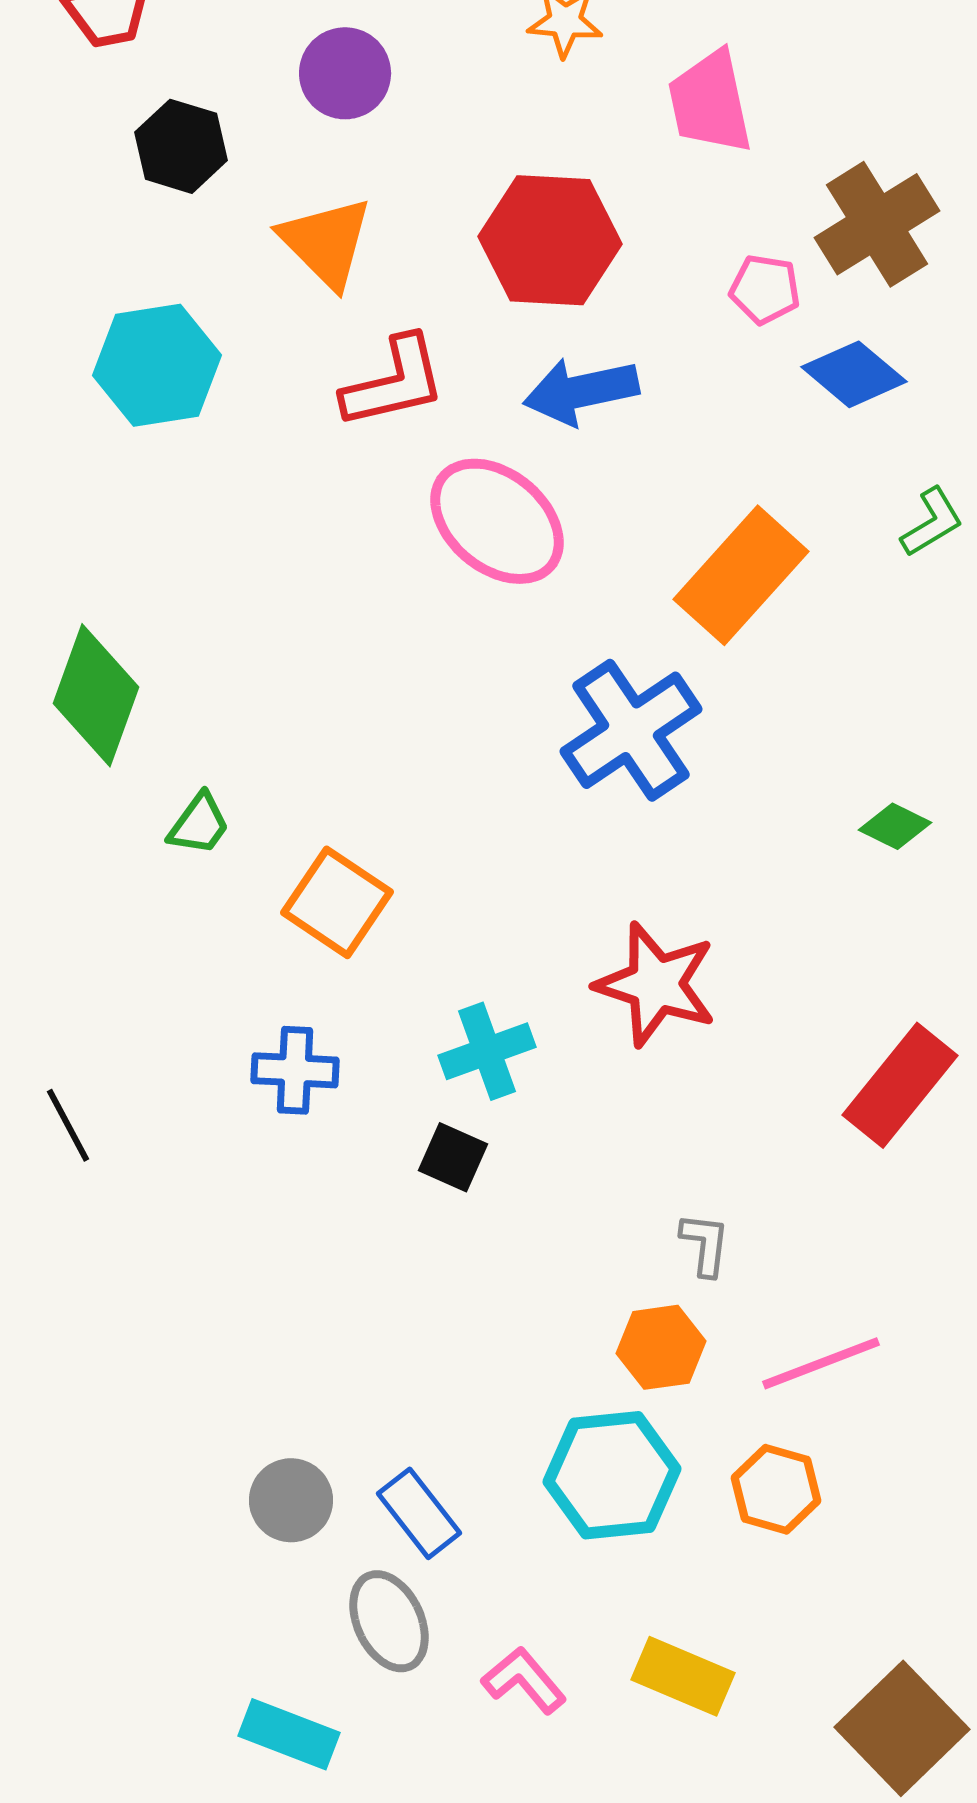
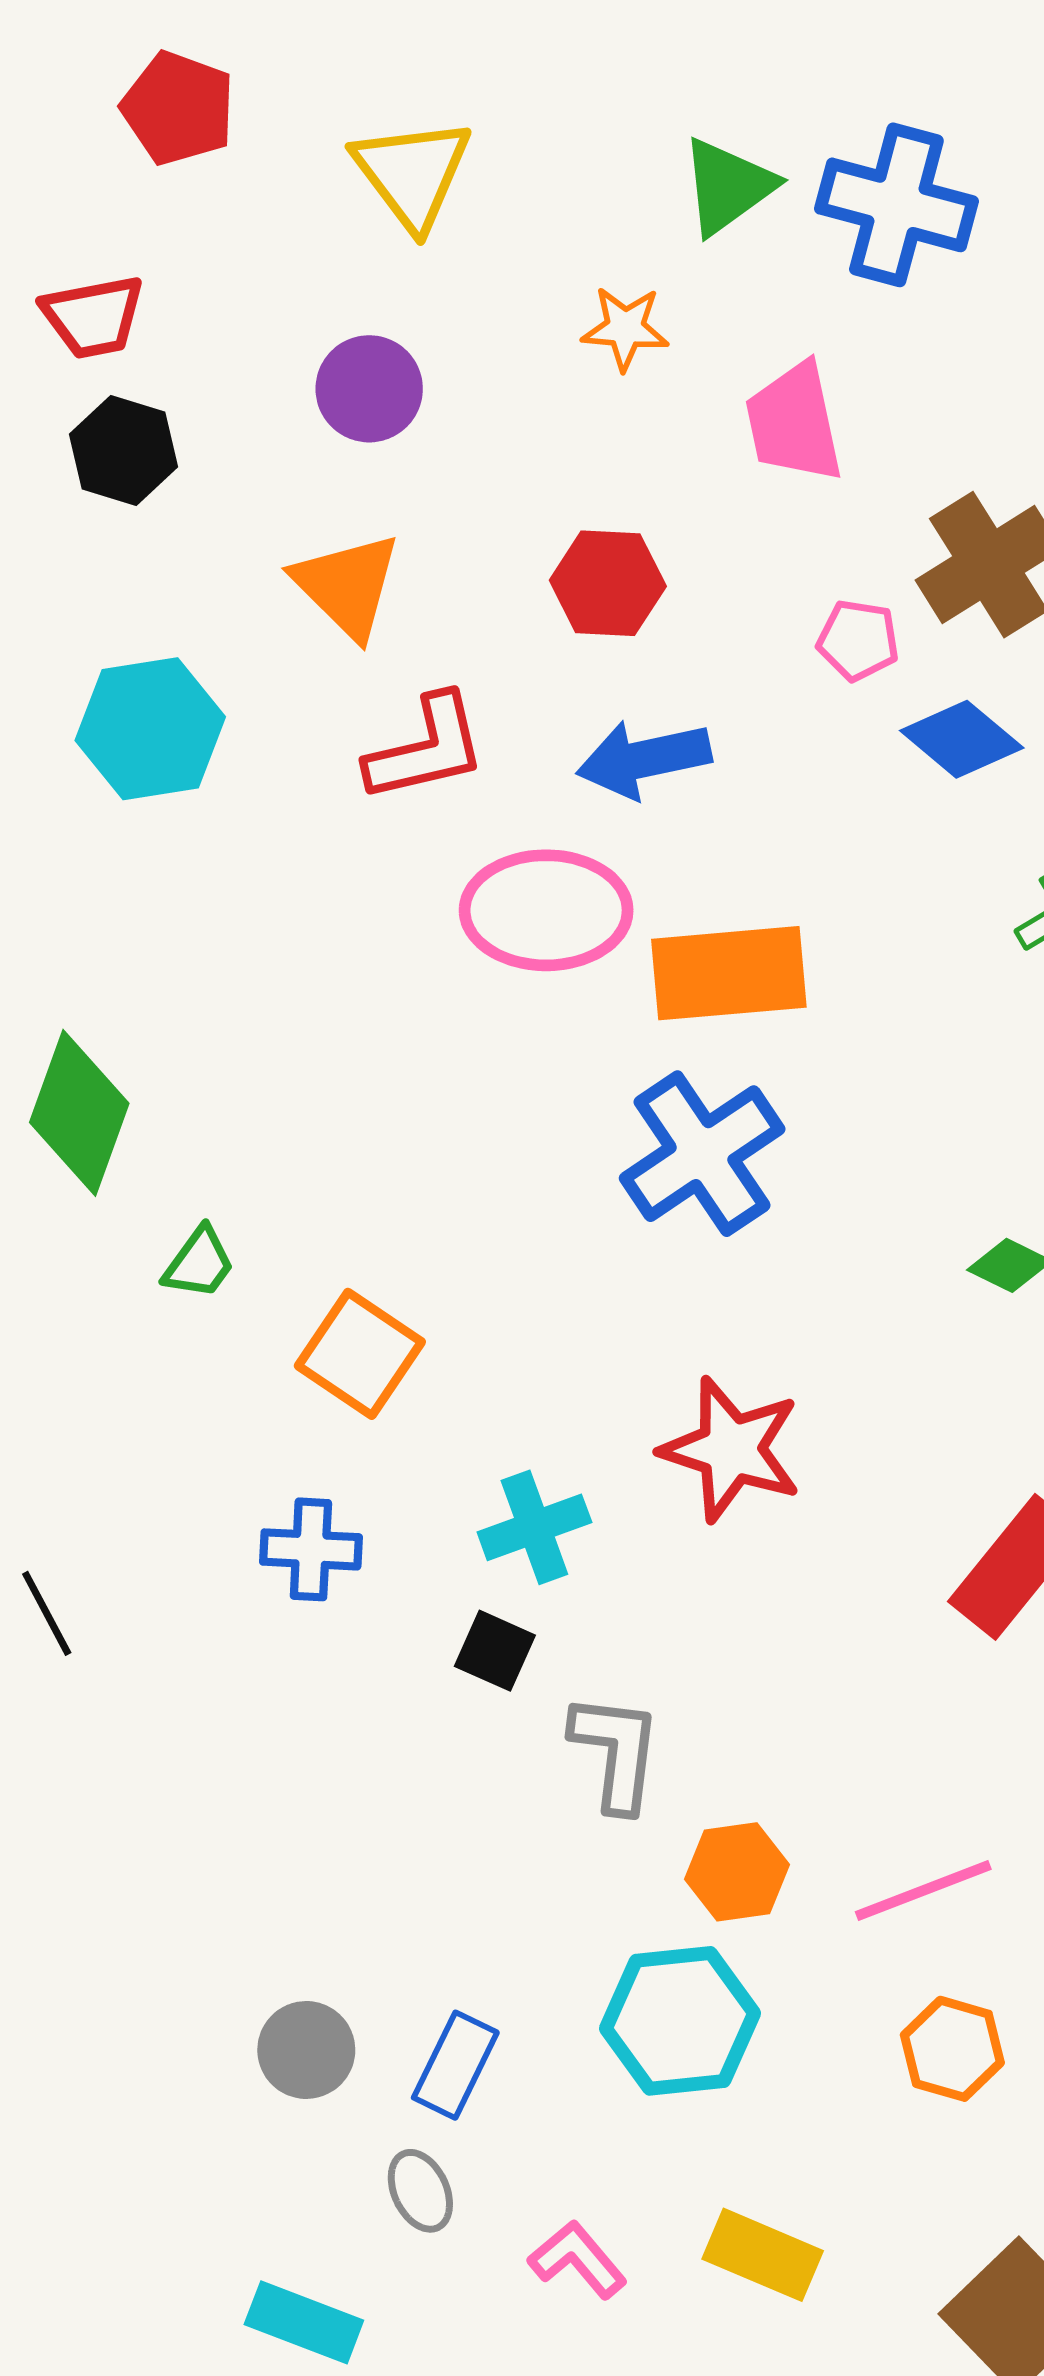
black hexagon: (181, 146) -> (124, 451), moved
red hexagon: (550, 240) -> (608, 583), size x0.7
pink ellipse: (497, 521) -> (546, 910), turned -40
orange rectangle: (741, 575) -> (729, 973), moved, turned 43
gray L-shape: (705, 1244) -> (616, 1752), moved, size x1.6
orange hexagon: (776, 1489) -> (952, 2049), moved
blue rectangle: (419, 1513) -> (455, 2065), turned 64
gray ellipse: (389, 1621) -> (420, 2191), size x0.7

